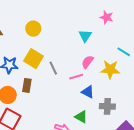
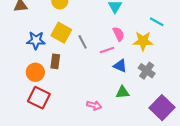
pink semicircle: (87, 62) -> (119, 34), turned 120
gray cross: (107, 106) -> (147, 71), moved, turned 35
green triangle: (81, 117) -> (123, 92), moved, turned -32

